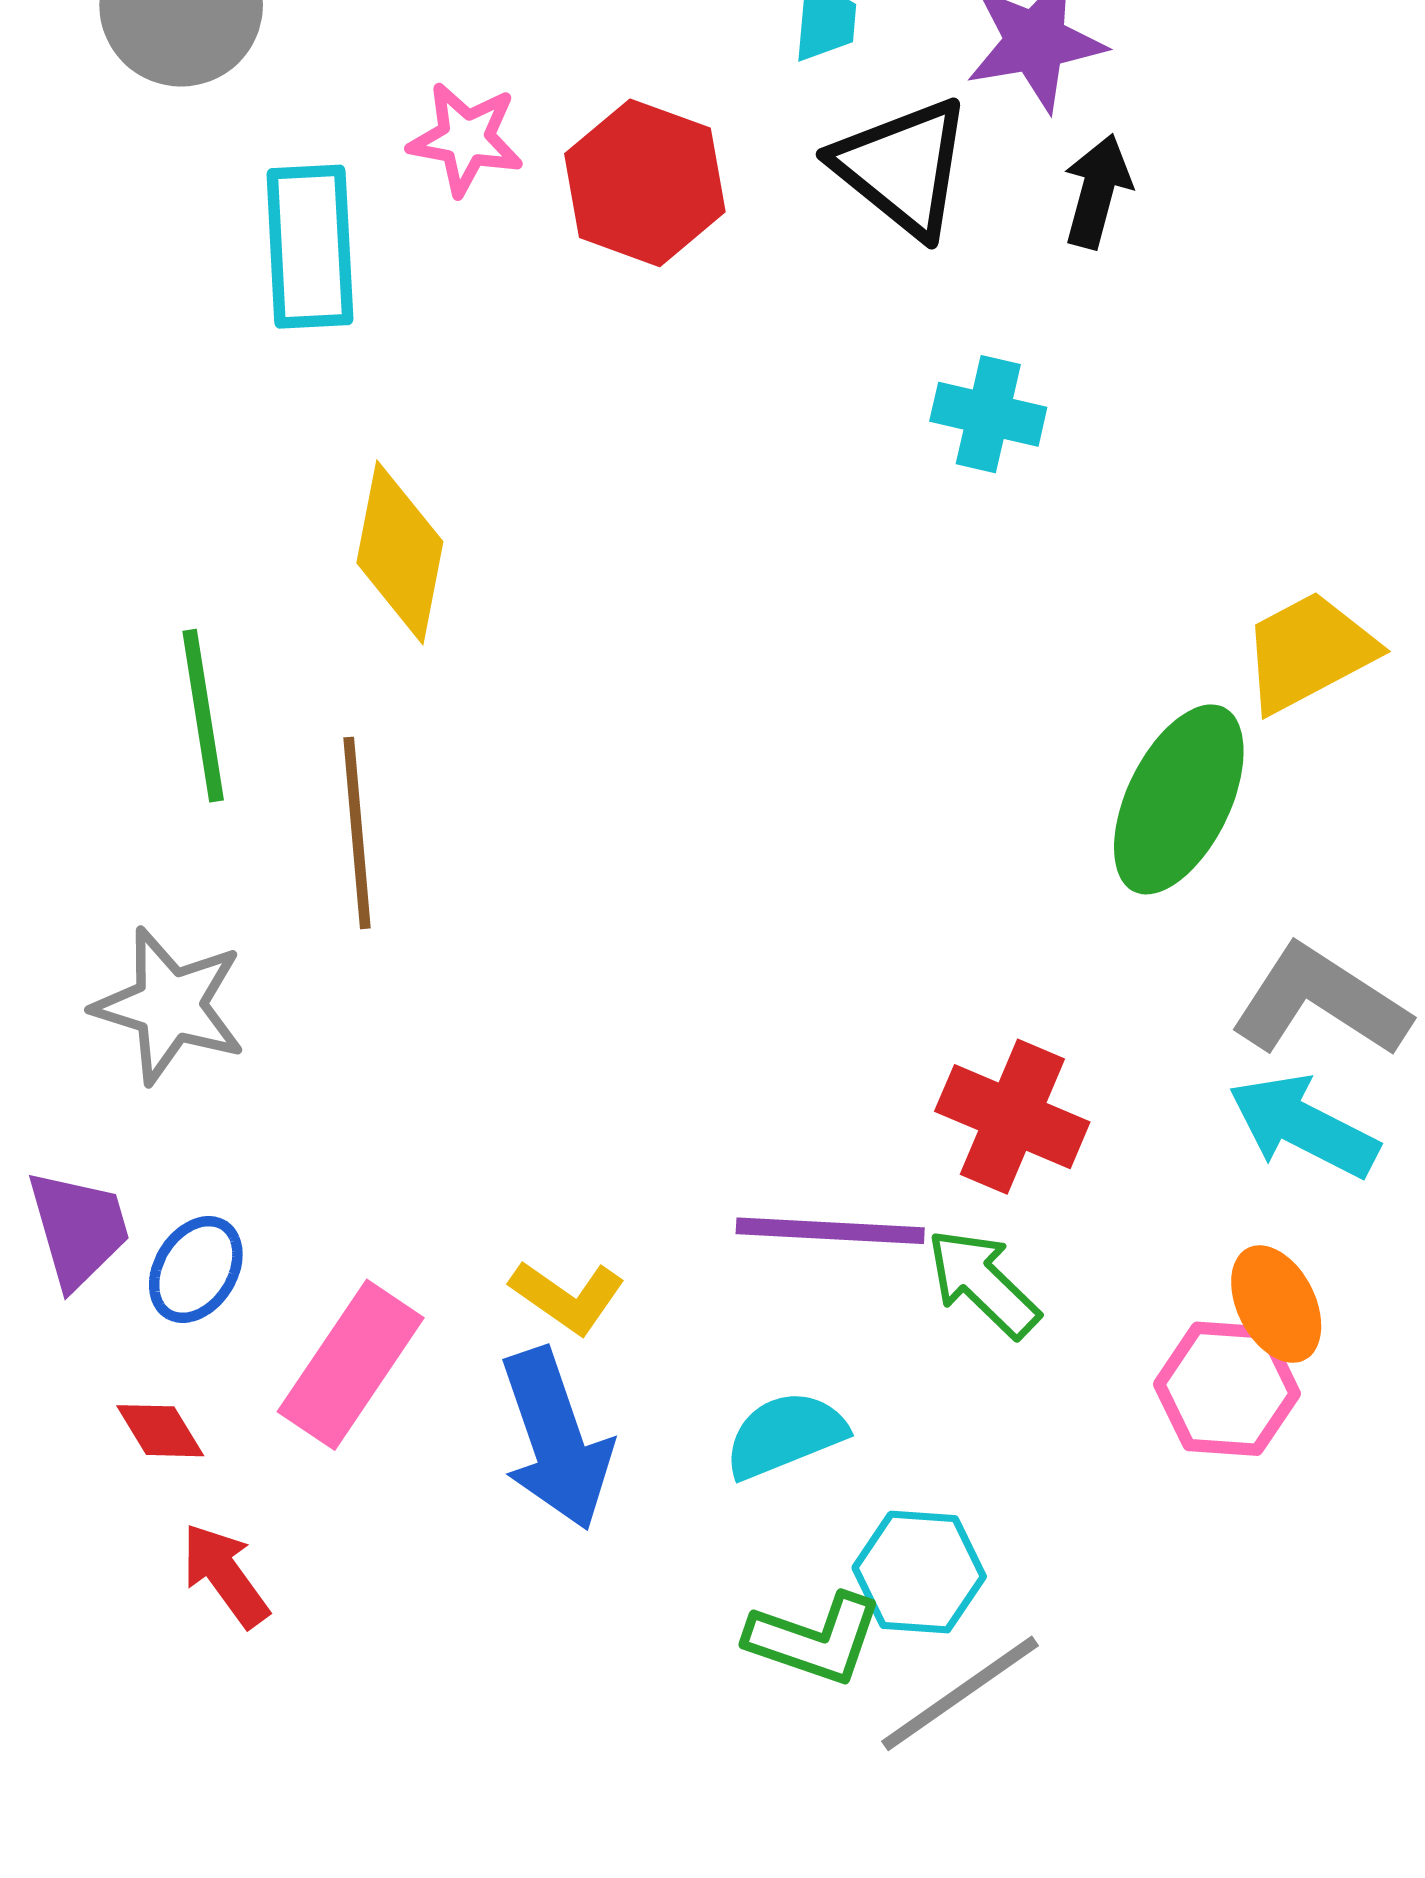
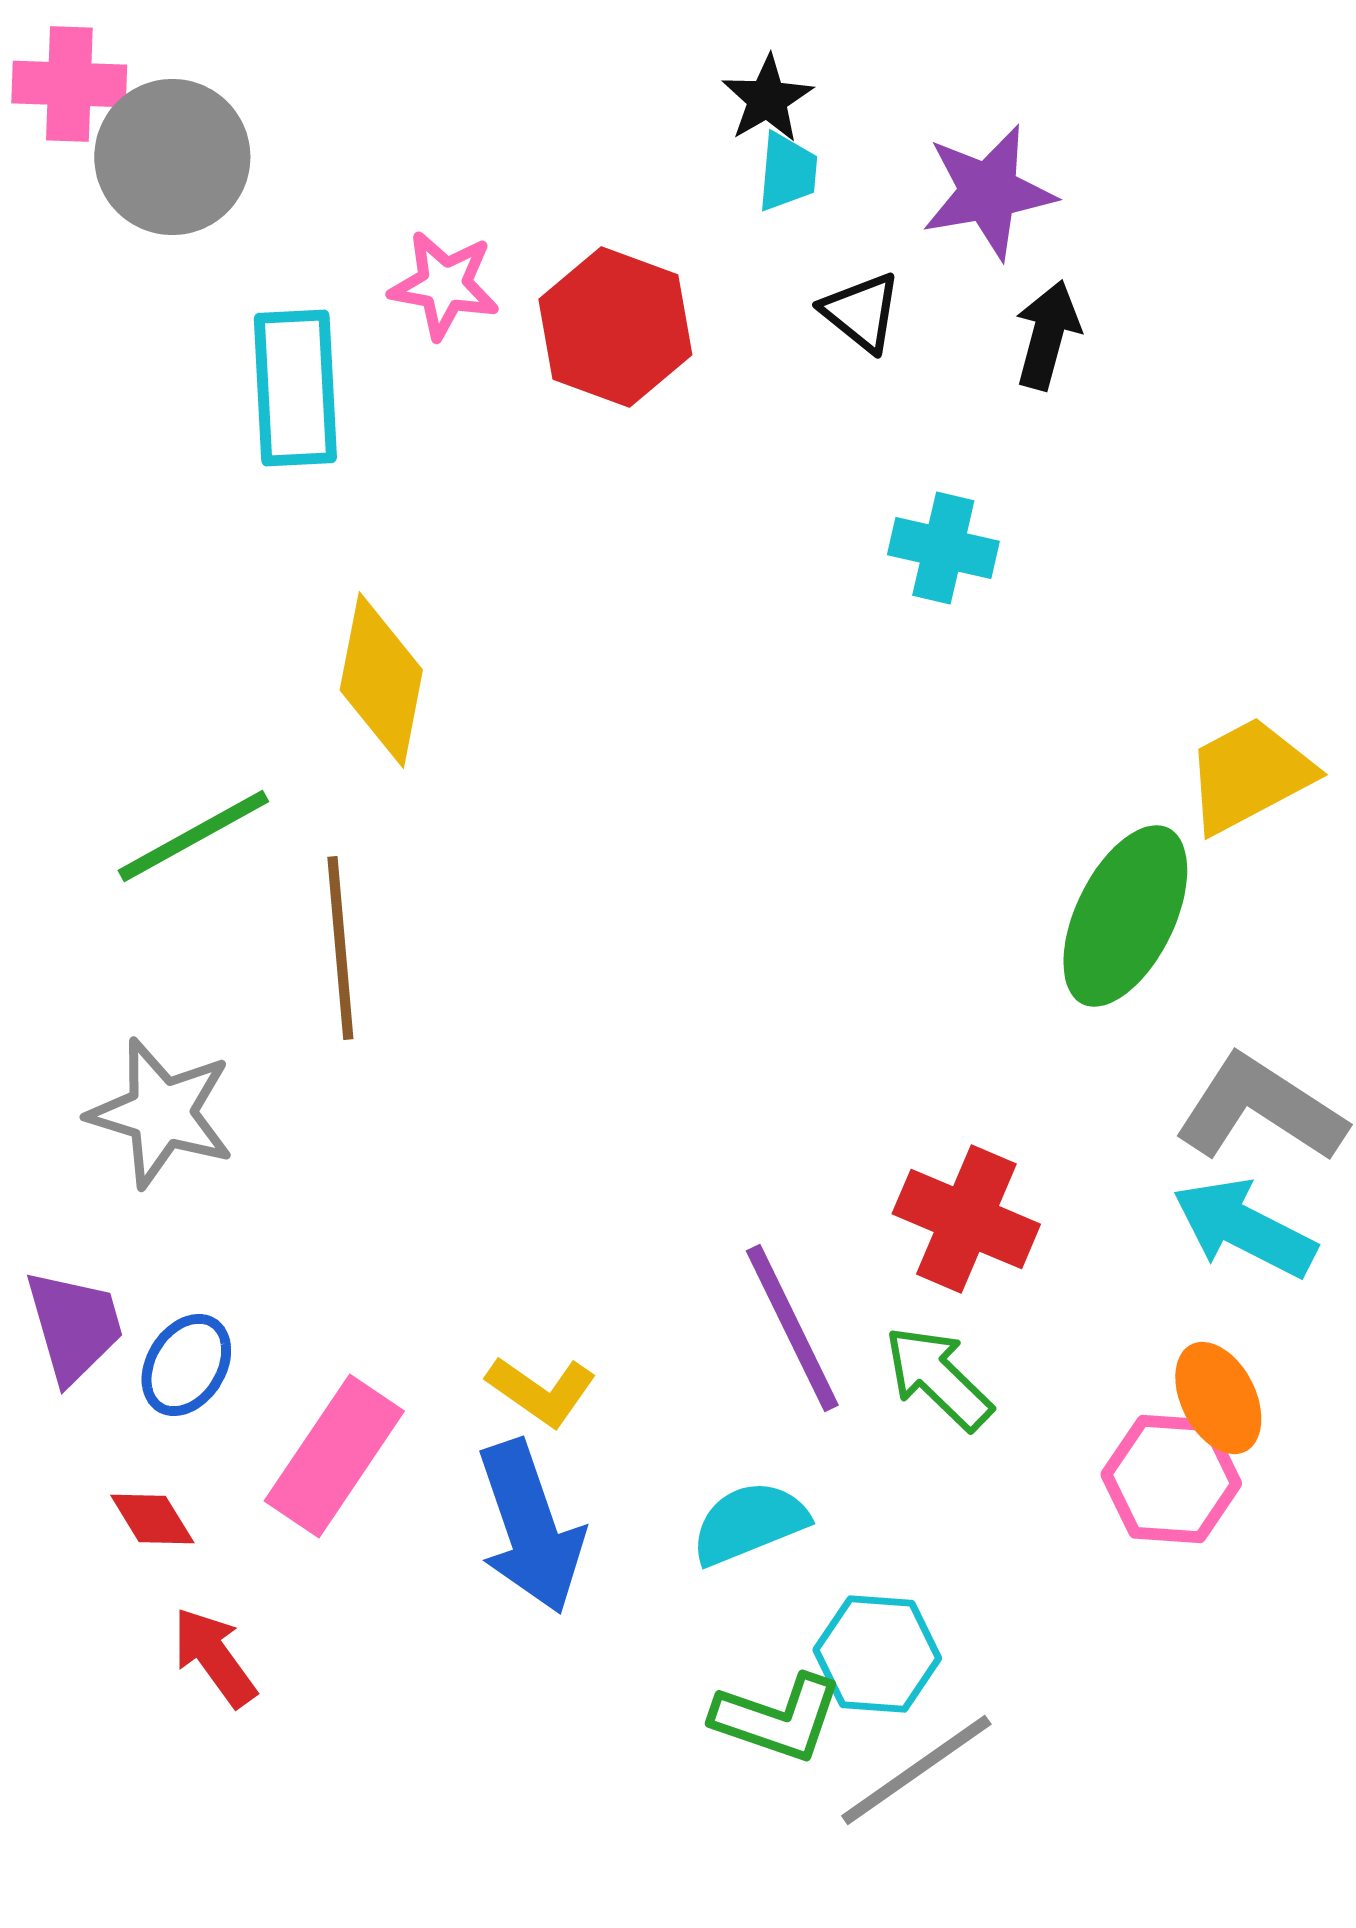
black triangle: (902, 167) -> (861, 312), size x0.6
green line: (203, 716) -> (193, 836), turned 70
purple line: (830, 1231) -> (792, 1328), turned 61

